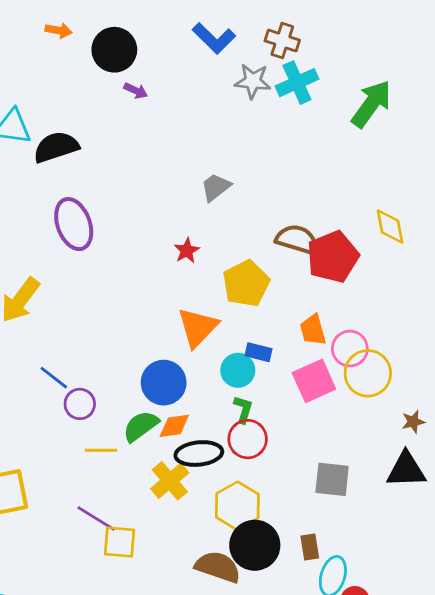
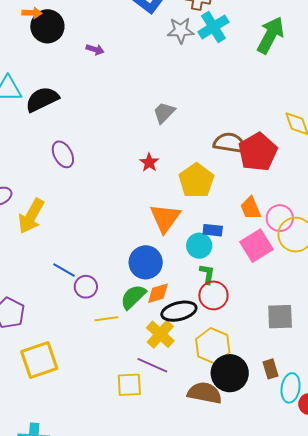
black circle: (114, 50) -> (47, 26), moved
purple ellipse: (74, 224) -> (63, 154), size x0.7
purple line: (96, 519) -> (152, 365), moved

